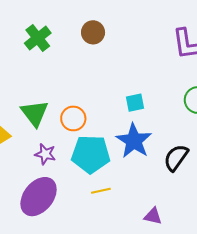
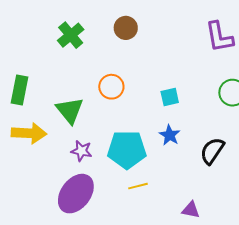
orange circle: (73, 118) -> (111, 87), moved
blue star: (134, 141) -> (170, 135), size x0.6

